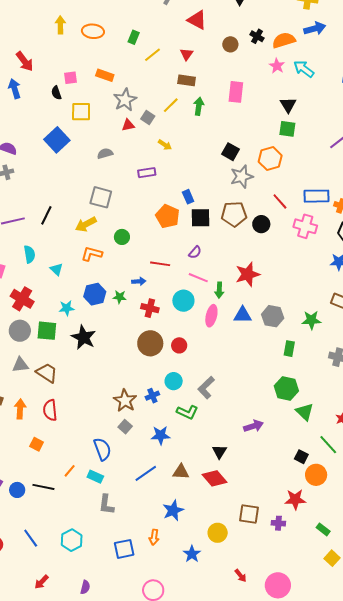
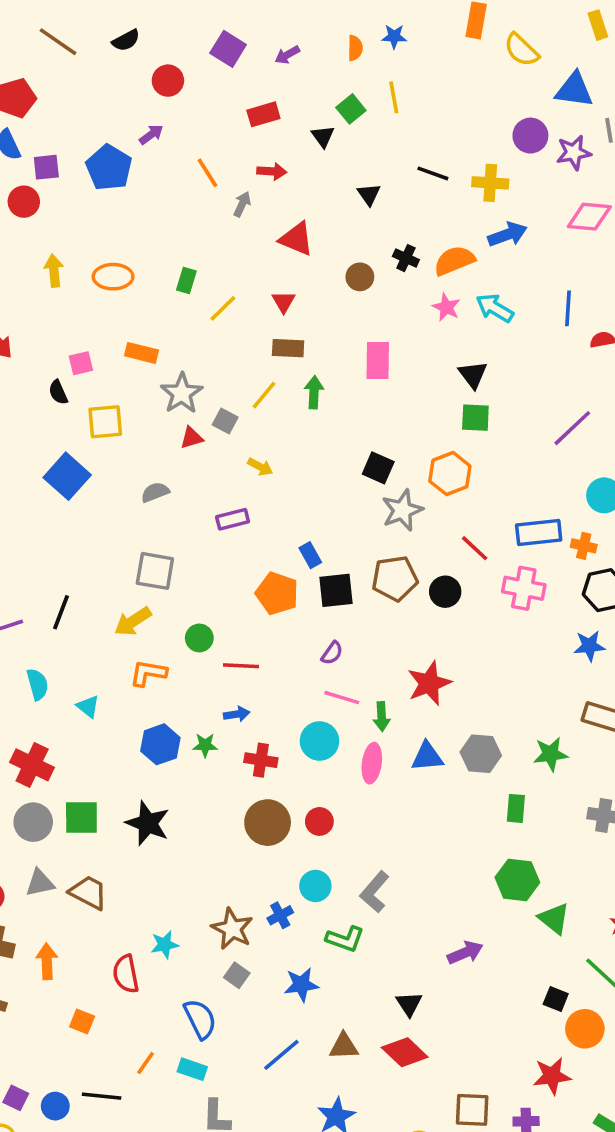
red line: (160, 264) -> (241, 666), moved
cyan star: (67, 308) -> (165, 945), moved
red semicircle: (50, 410) -> (126, 974), moved

